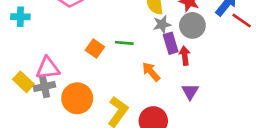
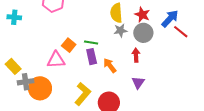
purple rectangle: (171, 43) -> (92, 57), moved
pink triangle: (48, 68) -> (56, 60), moved
gray cross: (44, 87) -> (26, 82), moved
orange circle: (77, 98) -> (40, 88), moved

